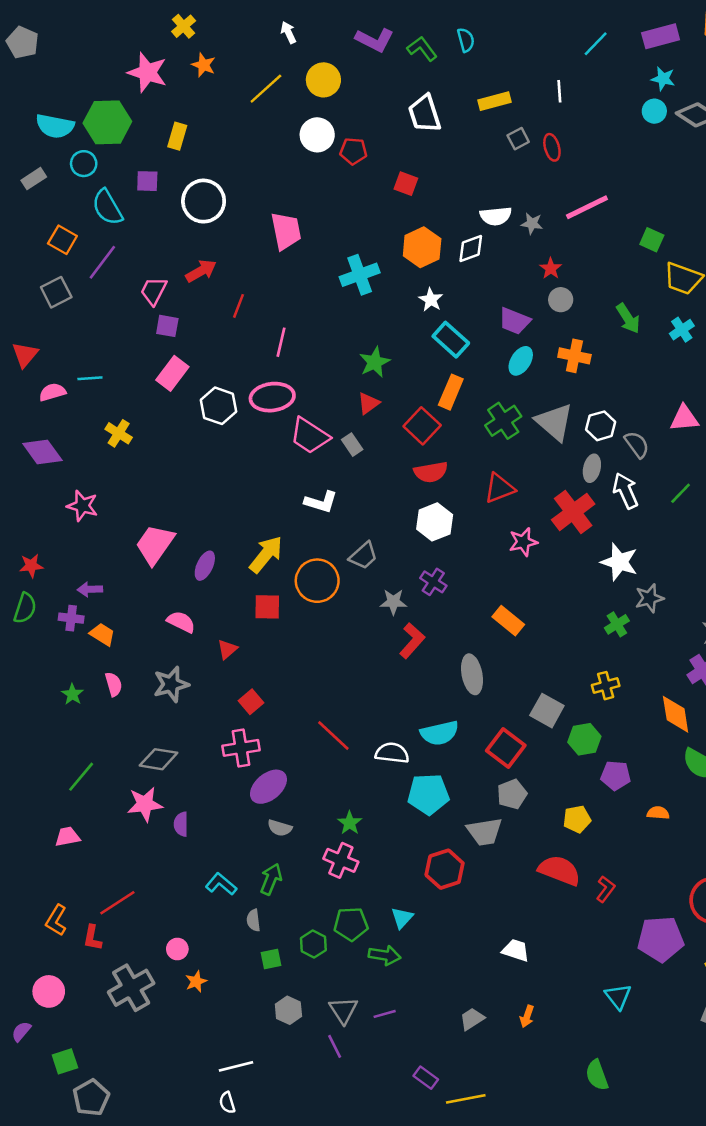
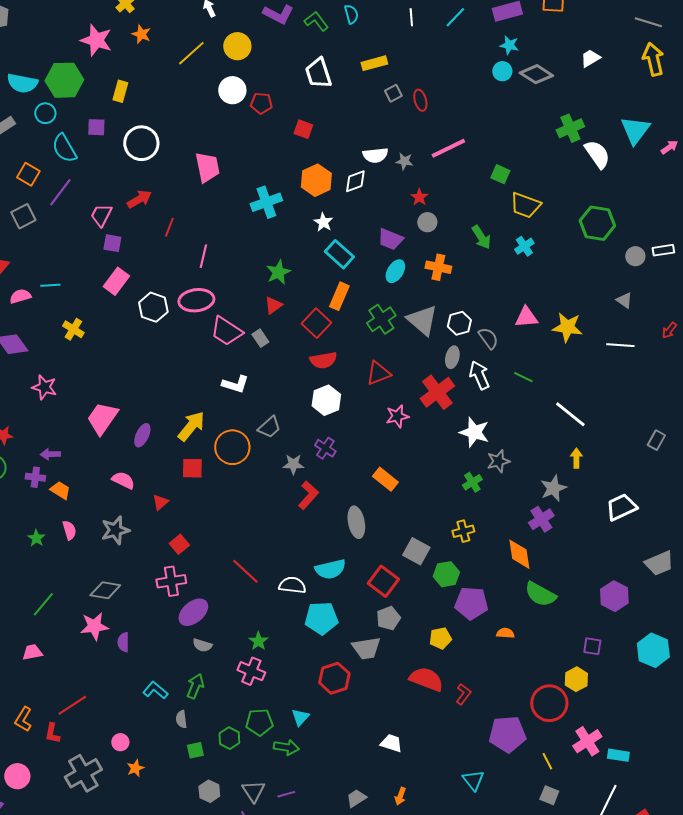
white line: (559, 91) -> (411, 17), moved
green line: (681, 493) -> (523, 377), turned 72
purple pentagon: (616, 775) -> (471, 603), size x1.4

